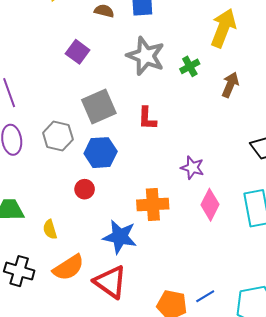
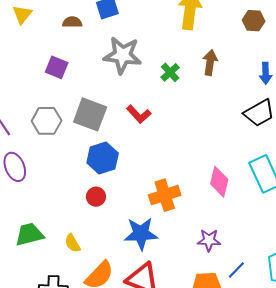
green cross: (190, 66) -> (170, 72), moved
gray square: (99, 107) -> (90, 114), turned -32
red L-shape: (147, 118) -> (139, 114), turned -30
gray hexagon: (58, 136) -> (47, 121), moved
purple star: (192, 168) -> (209, 240), moved

